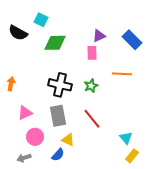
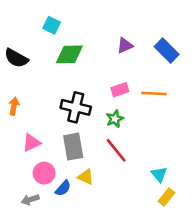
black semicircle: (18, 33) -> (16, 58), moved
pink rectangle: (92, 53) -> (120, 90), moved, turned 72
green star: (91, 86) -> (115, 119), moved
blue semicircle: (58, 155) -> (63, 188), moved

